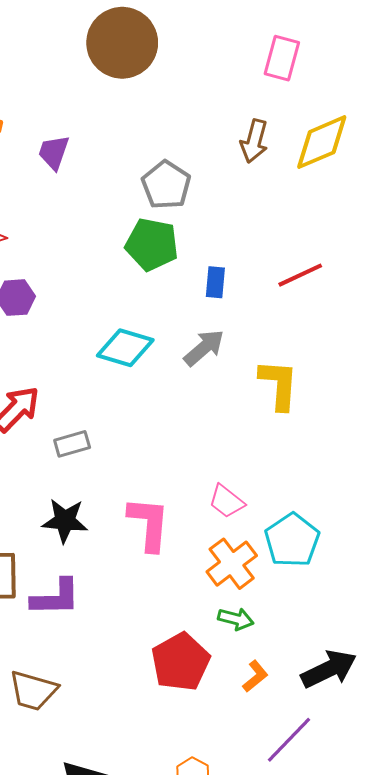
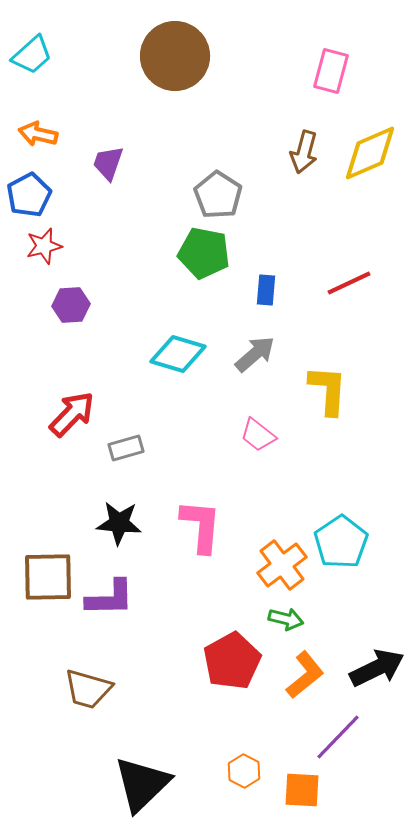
pink trapezoid: (227, 501) -> (258, 435), moved
orange L-shape: (255, 676) -> (305, 675), size x1.5

